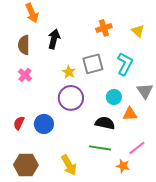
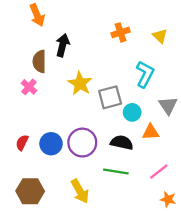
brown semicircle: (24, 45) -> (39, 61), moved
gray square: (93, 64) -> (110, 97), moved
yellow star: (69, 72) -> (80, 83), size x1.5
purple circle: (71, 98) -> (82, 143), moved
orange star: (123, 166) -> (168, 199), moved

